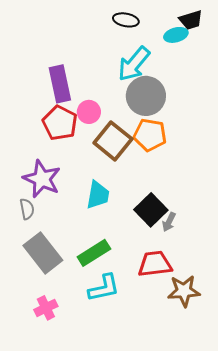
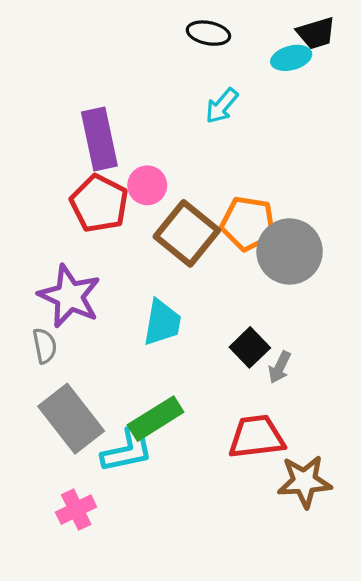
cyan arrow: (134, 64) -> (222, 106), size x0.6
gray circle: (146, 96) -> (290, 251), moved
black square: (151, 210) -> (250, 347), size x0.7
cyan L-shape: (104, 288) -> (127, 450), moved

